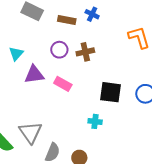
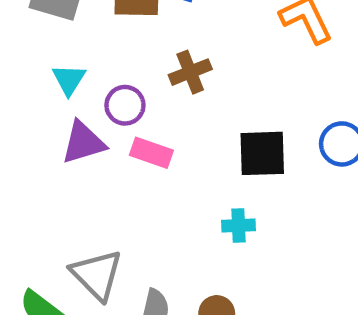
purple circle: (59, 50) -> (125, 105), moved
cyan triangle: (16, 54) -> (69, 80), moved

